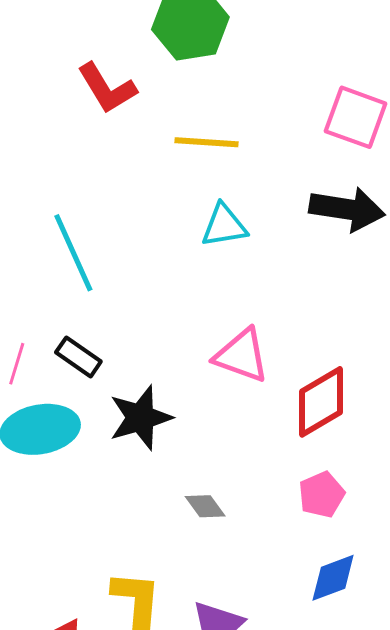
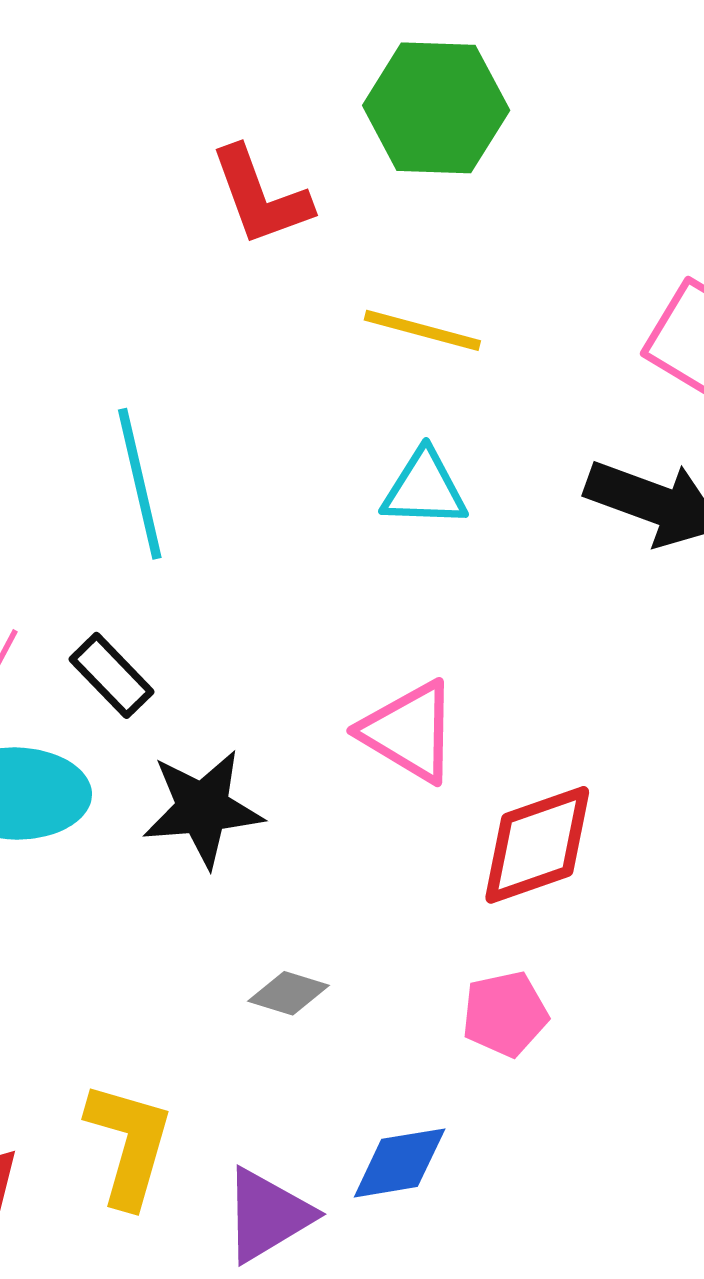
gray diamond: (205, 506) -> (288, 993), turned -48
blue diamond: (333, 578) -> (400, 1163), moved

